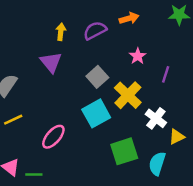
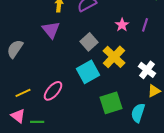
purple line: (166, 74) -> (145, 25), moved
white cross: (156, 118) -> (147, 70), moved
yellow line: (13, 120) -> (23, 93), moved

